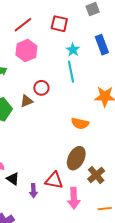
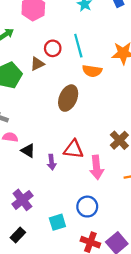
cyan line: (71, 72) -> (78, 46), moved
orange semicircle: (80, 123) -> (92, 71), moved
brown ellipse: (76, 158) -> (68, 98), moved

